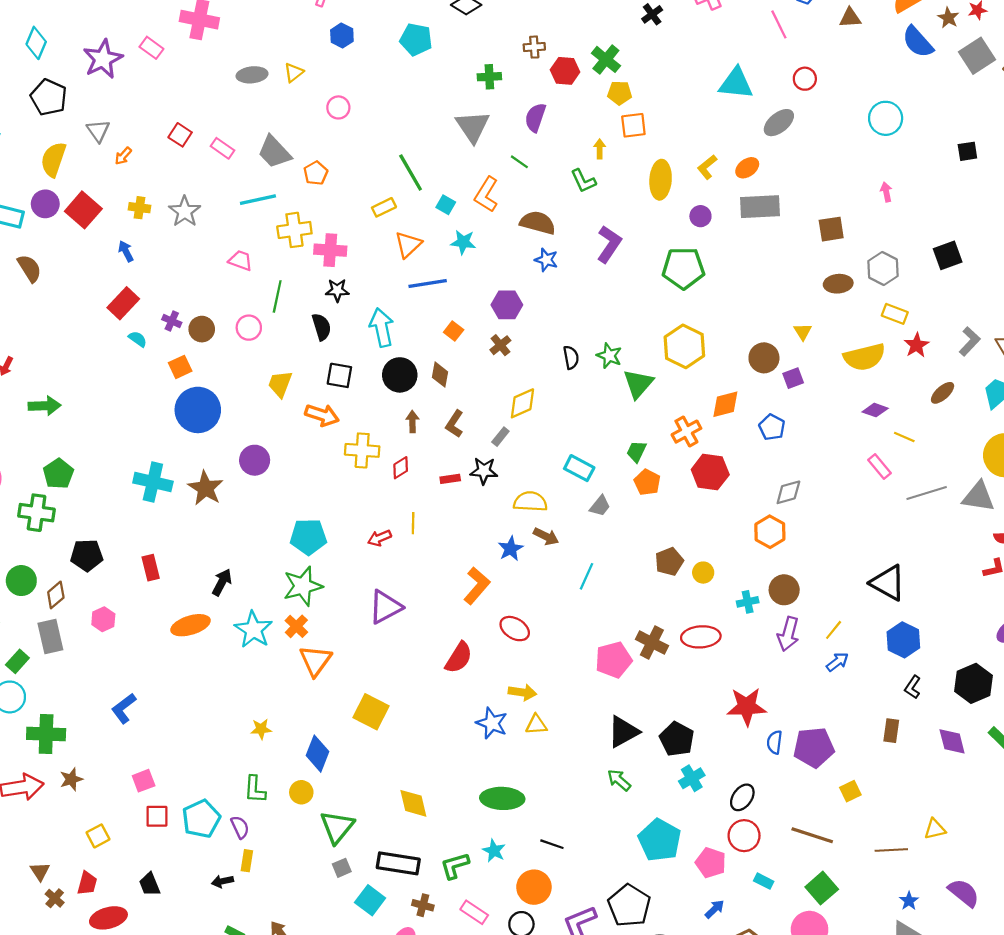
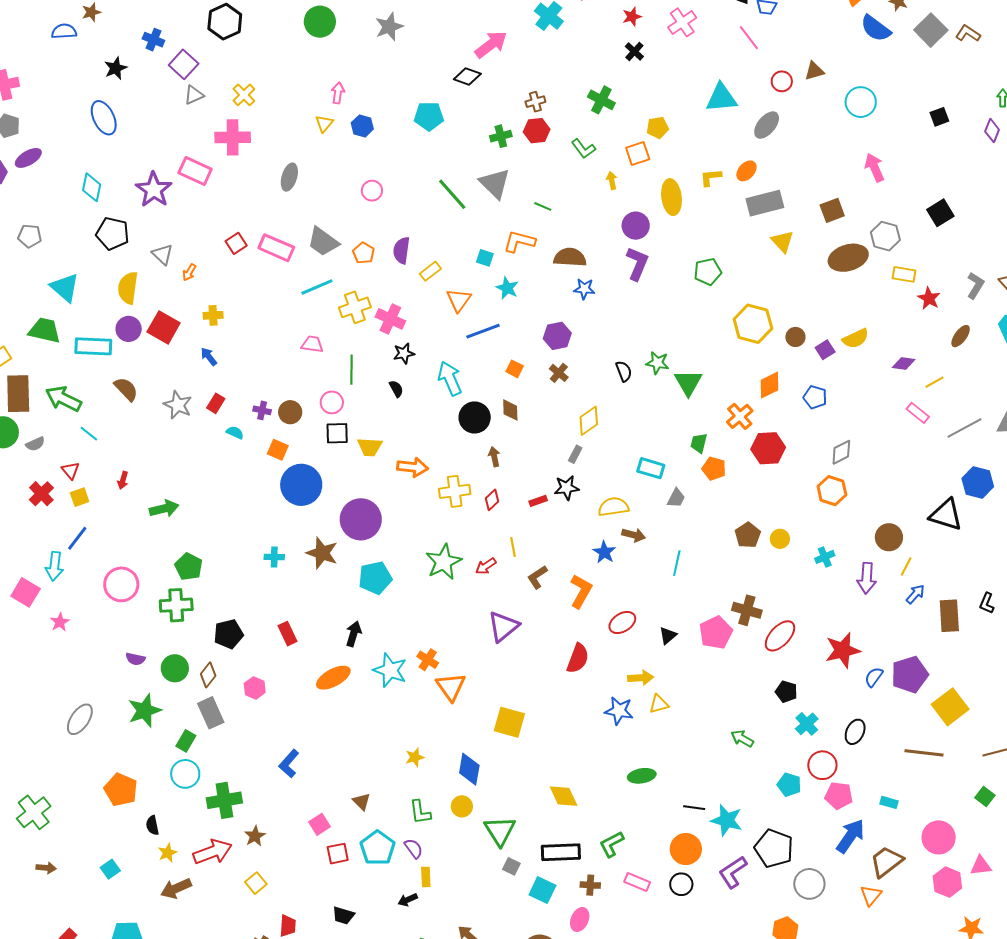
brown triangle: (850, 18) -> (814, 71), moved
pink rectangle: (151, 48) -> (195, 171), size x1.5
red hexagon: (565, 71) -> (537, 131), moved
yellow triangle: (294, 73) -> (324, 124), moved
gray ellipse: (252, 75) -> (289, 177), turned -56
yellow pentagon: (620, 93) -> (658, 128), moved
purple semicircle: (535, 117) -> (402, 250), moved
red square: (180, 135) -> (236, 243), turned 35
pink rectangle: (223, 148) -> (276, 248), size x1.6
yellow L-shape: (707, 167) -> (711, 177), turned 45
green line: (411, 172) -> (452, 194), moved
green L-shape: (583, 181) -> (583, 149), moved
pink arrow: (886, 192) -> (874, 168), size x1.6
orange L-shape: (486, 195) -> (519, 241), turned 84
gray star: (185, 211) -> (178, 405), moved
purple circle: (700, 216) -> (636, 226), moved, size x1.4
cyan star: (463, 242) -> (507, 288), turned 30
pink cross: (330, 250) -> (390, 319), turned 32
green pentagon: (683, 268) -> (708, 272), size x0.7
brown ellipse: (838, 284) -> (848, 258), size x1.5
red rectangle: (123, 303) -> (216, 403), size x0.7
black semicircle: (321, 327) -> (396, 389), size x0.7
yellow triangle: (803, 332) -> (782, 241), moved, size x1.4
yellow hexagon: (684, 346) -> (753, 324), moved
yellow semicircle: (864, 357) -> (856, 338), moved, size x0.7
brown circle: (764, 358) -> (795, 337), size x0.7
orange square: (180, 367) -> (278, 450), turned -30
black square: (339, 375) -> (337, 433), moved
yellow trapezoid: (280, 384) -> (370, 447), turned -96
brown L-shape: (454, 424) -> (537, 577), moved, turned 35
yellow line: (904, 437) -> (935, 382), turned -42
purple circle: (255, 460) -> (361, 519), size x1.5
cyan cross: (153, 482) -> (274, 557), size x0.6
cyan pentagon: (308, 537) -> (375, 578), moved
green star: (303, 586) -> (444, 562), moved
brown circle: (784, 590) -> (889, 537), moved
red ellipse: (515, 629) -> (622, 622), turned -52
red ellipse: (701, 637) -> (780, 636), moved, turned -32
blue hexagon: (903, 640) -> (978, 482), moved
brown rectangle: (891, 731) -> (949, 616), moved, size x1.5
black triangle: (623, 732) -> (668, 636), moved, size x0.6
black pentagon: (677, 739) -> (786, 692), size x0.7
blue semicircle: (774, 742) -> (874, 677), turned 40
yellow square: (850, 791) -> (950, 707), size x1.8
green ellipse: (502, 798) -> (642, 776), size x0.7
yellow square: (98, 836) -> (256, 883), moved
red circle: (744, 836) -> (822, 765), moved
cyan pentagon: (660, 840) -> (789, 785), size x0.6
cyan star: (494, 851) -> (727, 820), moved, size x1.5
gray square: (342, 868) -> (511, 866), turned -30
brown triangle: (40, 871) -> (362, 802), moved
black trapezoid: (149, 884) -> (343, 915), turned -40
green square: (822, 888) -> (985, 796), moved, size x0.7
blue arrow: (715, 909) -> (850, 836), size x1.8

